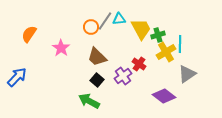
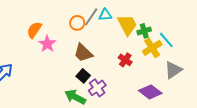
orange semicircle: (29, 34) -> (34, 30), moved
cyan line: (180, 44) -> (166, 40), turned -42
purple cross: (123, 76) -> (97, 88), moved

